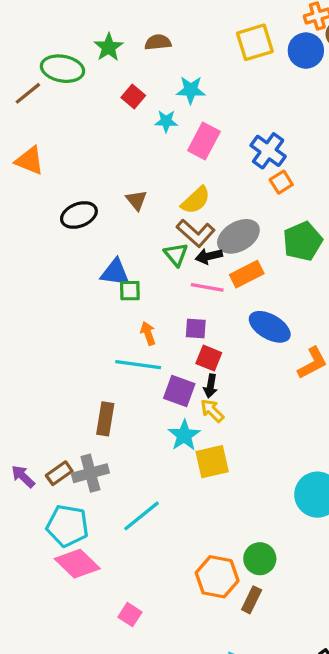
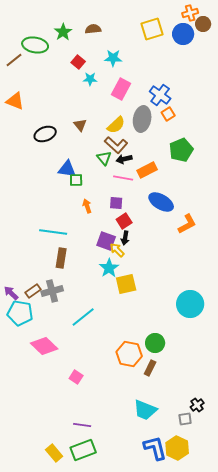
cyan star: (166, 121) -> (90, 79), moved
gray ellipse: (238, 236) -> (142, 119), moved, turned -50
red square: (209, 358) -> (124, 221), turned 35
cyan line: (138, 365) -> (53, 232), moved
yellow arrow: (212, 411) -> (117, 250), moved
cyan pentagon: (67, 526) -> (20, 313), moved

